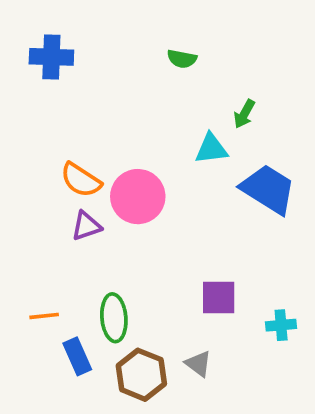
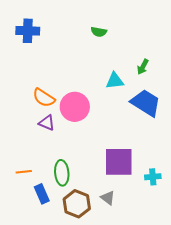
green arrow: (244, 114) -> (143, 67), moved
purple triangle: (86, 226) -> (47, 123), turned 42
purple square: (219, 298) -> (119, 162), size x1.5

